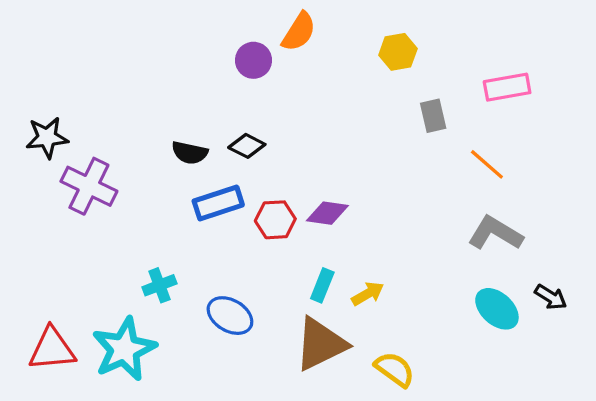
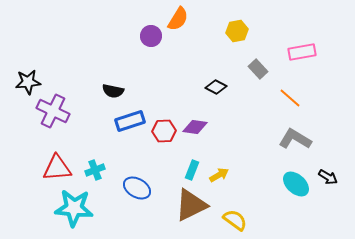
gray rectangle: (433, 116) -> (258, 69), turned -30
black diamond: (247, 146) -> (216, 87), moved
red triangle: (52, 349) -> (57, 168), moved
cyan star: (124, 349) -> (74, 208), turned 30

